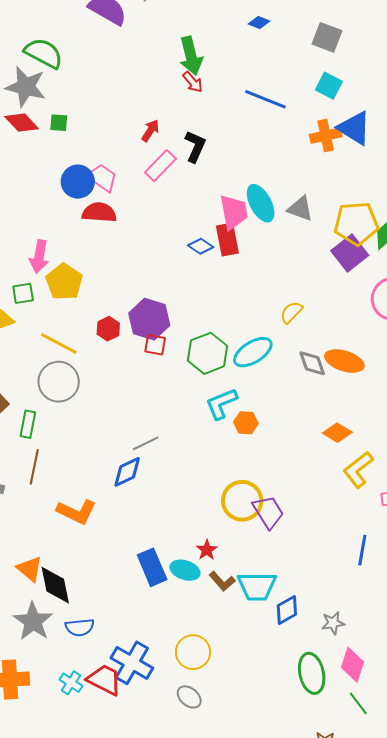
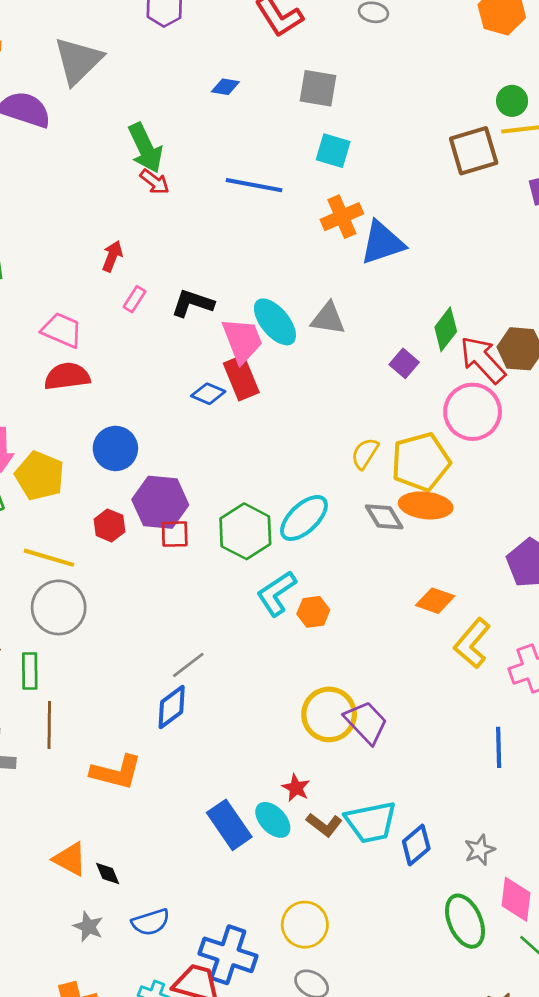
blue triangle: (354, 128) -> (382, 243), moved, turned -39
black L-shape: (195, 146) -> (193, 303), moved, turned -84
pink rectangle: (160, 166) -> (135, 299), size x0.6
blue circle: (78, 182) -> (115, 448), moved
yellow pentagon: (356, 223) -> (421, 462), moved
purple square: (350, 253) -> (404, 363), size x0.6
yellow semicircle: (291, 312) -> (365, 453), moved
cyan ellipse: (185, 570) -> (273, 820), turned 40
black diamond: (55, 585) -> (108, 873), size x0.5
gray star: (33, 621) -> (88, 927), size x0.6

